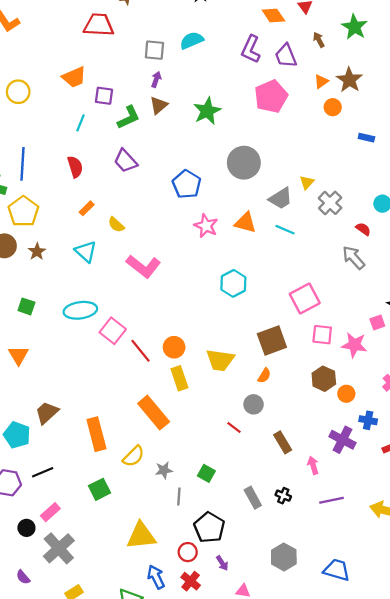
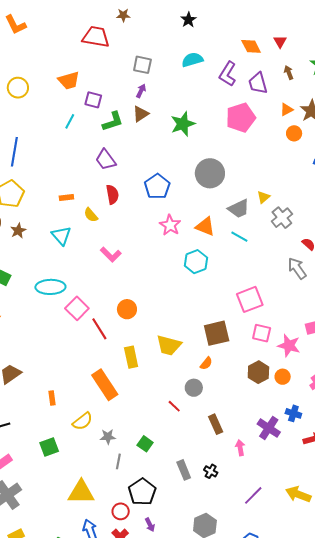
cyan semicircle: (192, 40) -> (192, 60), moved
red semicircle: (75, 167) -> (112, 195), moved
orange rectangle: (87, 208) -> (66, 198), turned 32
pink L-shape: (144, 266) -> (111, 255), size x0.7
cyan hexagon: (233, 283) -> (196, 262), moved
orange circle: (174, 347) -> (127, 309), moved
orange circle: (346, 394) -> (283, 377), moved
orange rectangle: (96, 434) -> (52, 398), size x0.5
purple line: (332, 500) -> (253, 495), moved, turned -40

